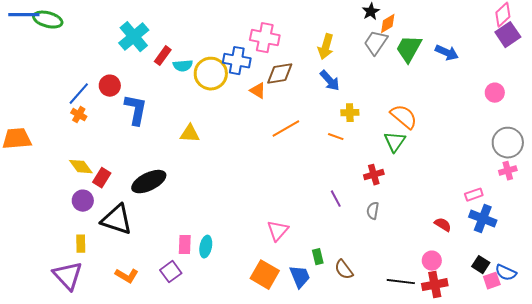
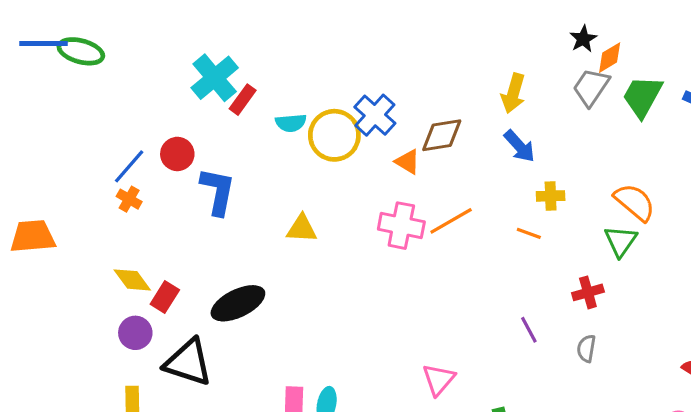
pink cross: (265, 38) -> (401, 226), moved
red rectangle: (163, 56) -> (243, 100), moved
blue cross: (237, 61) -> (375, 115), turned 32

